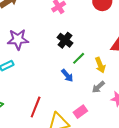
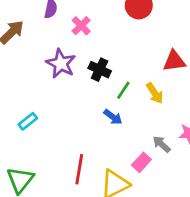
purple star: (18, 39) -> (61, 64), moved, turned -30
gray arrow: (98, 87) -> (161, 144), moved, turned 96

